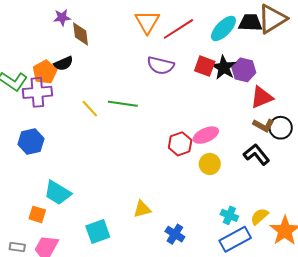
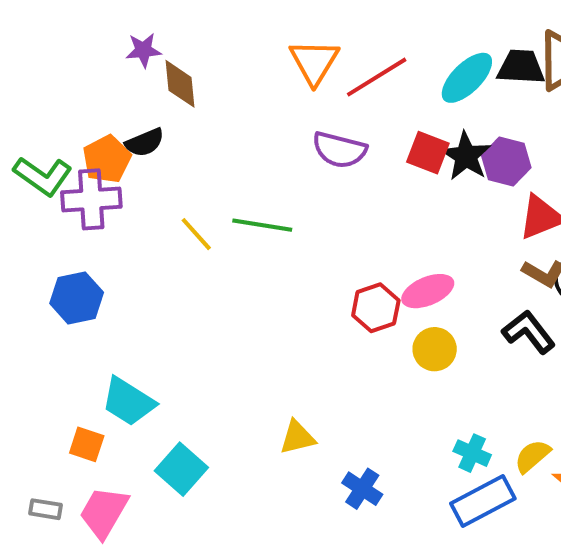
cyan square: (98, 232) -> (181, 469), moved, turned -30

